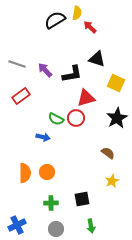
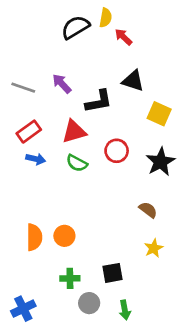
purple arrow: (45, 70) -> (62, 84), moved
red triangle: (86, 98) -> (74, 132), moved
red circle: (76, 118) -> (117, 151), moved
blue arrow: (43, 137) -> (36, 159), moved
gray circle: (56, 229) -> (89, 303), moved

